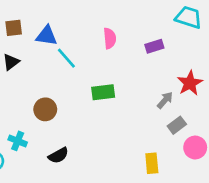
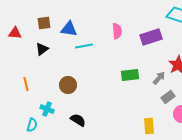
purple rectangle: (154, 46) -> (151, 37), size x1.5
cyan line: (66, 58) -> (84, 46), turned -60
green rectangle: (103, 92) -> (130, 75), moved
black semicircle: (58, 155) -> (78, 120), turned -119

